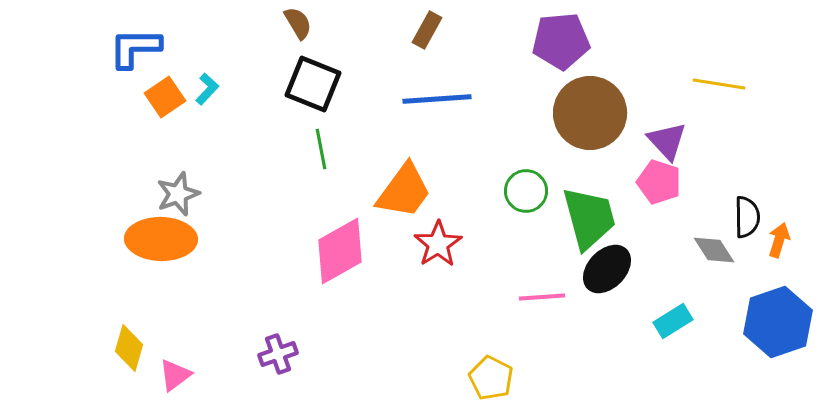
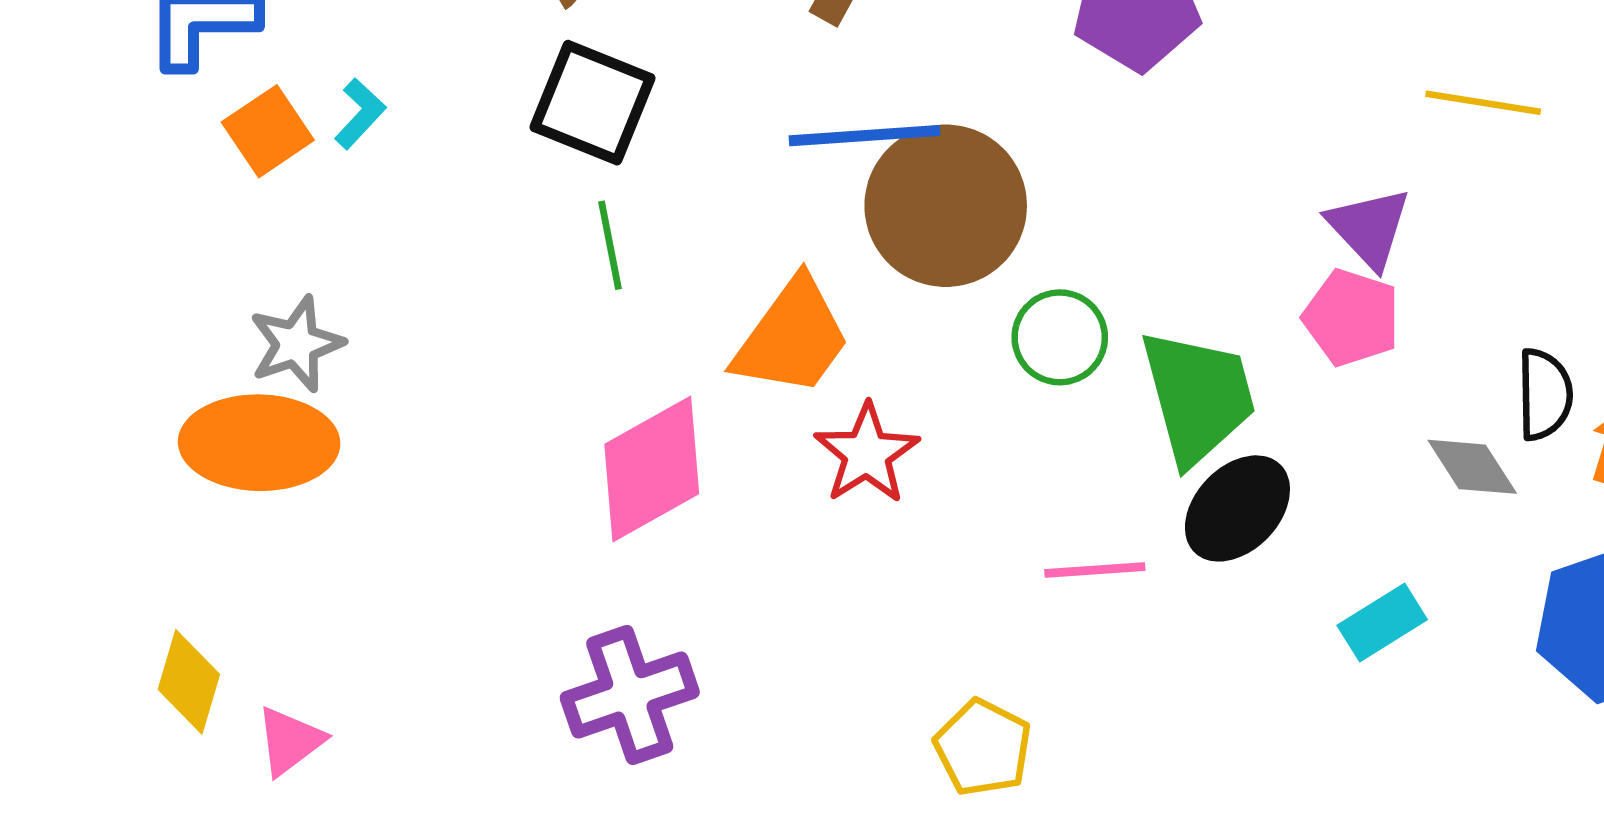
brown circle: (590, 113) -> (946, 206), moved
purple cross: (278, 354) -> (630, 695), moved, size x1.5

